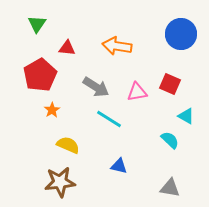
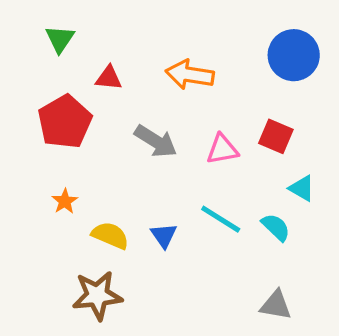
orange star: (52, 110) -> (65, 201), moved
cyan line: (109, 119) -> (221, 219), moved
blue triangle: (119, 166) -> (164, 235), moved, turned 42

